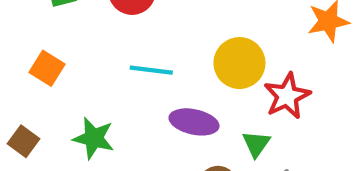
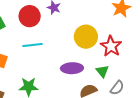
cyan line: (151, 70) -> (32, 45), moved

